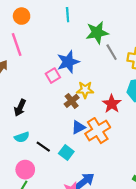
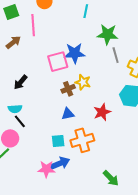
pink square: (53, 76) -> (58, 62), size x1.5
red star: (112, 104) -> (102, 112), moved
orange cross: (98, 131) -> (82, 140), moved
black line: (43, 147) -> (20, 121), moved
cyan square: (66, 153) -> (58, 141), moved, turned 32

